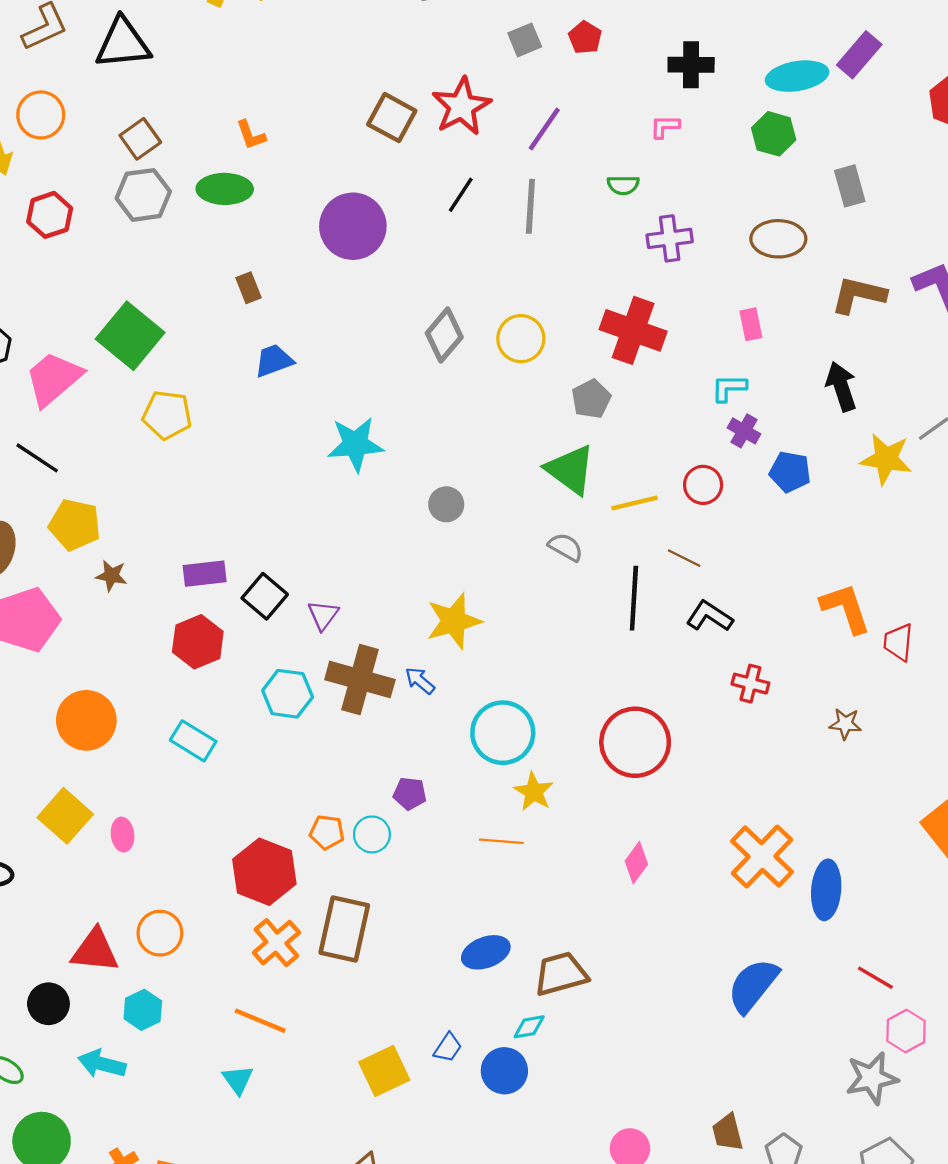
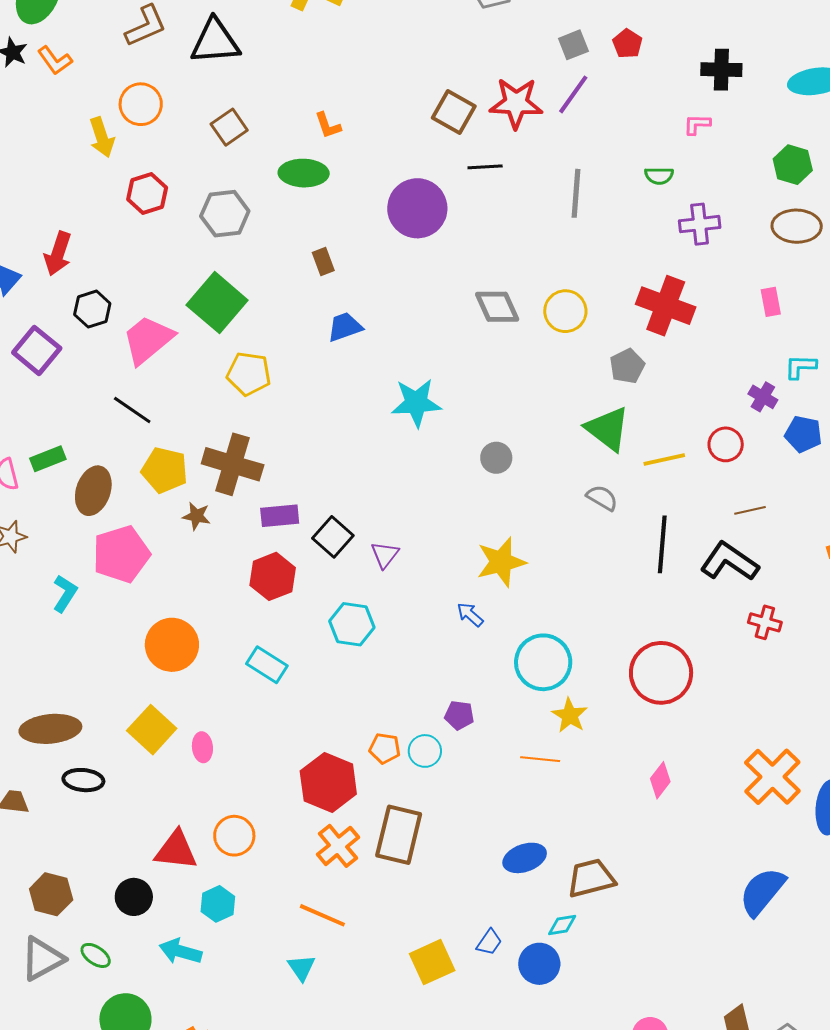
red star: (461, 106) -> (516, 103), turned 30
purple line: (544, 129) -> (573, 94), moved
green hexagon: (774, 134) -> (793, 165), moved
gray hexagon: (143, 195) -> (225, 214), moved
black line: (461, 195) -> (485, 167), moved, turned 52
gray diamond: (444, 335) -> (497, 307), turned -66
cyan L-shape: (729, 388) -> (800, 367), moved
brown line: (684, 558) -> (750, 510), moved, turned -40
black L-shape: (710, 616) -> (729, 562), size x1.4
brown cross: (360, 680) -> (233, 464), moved

